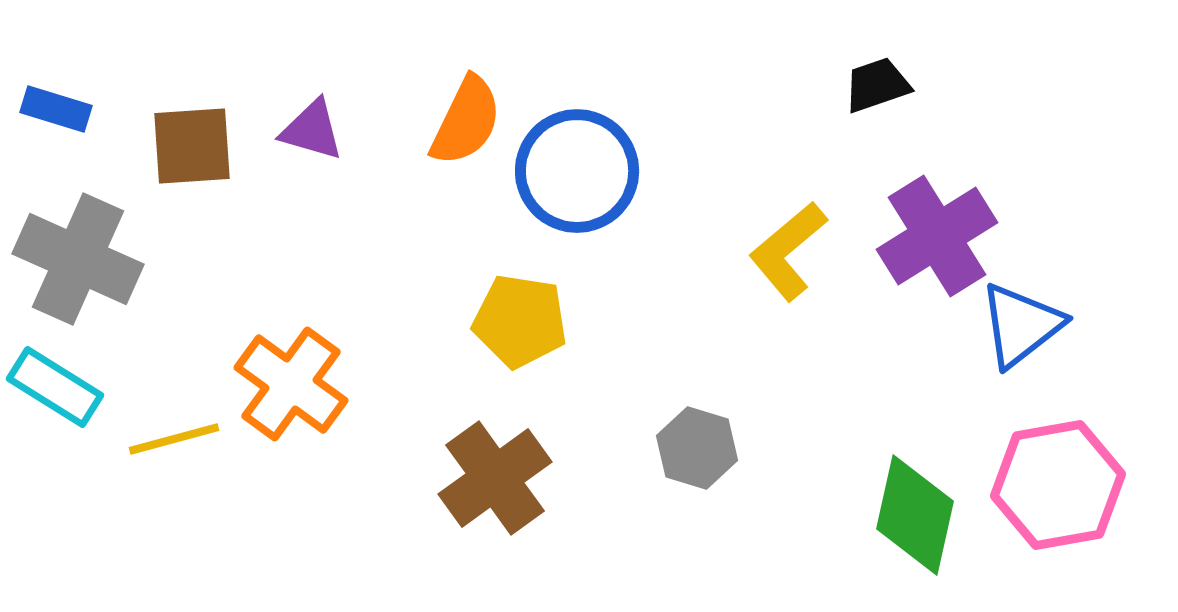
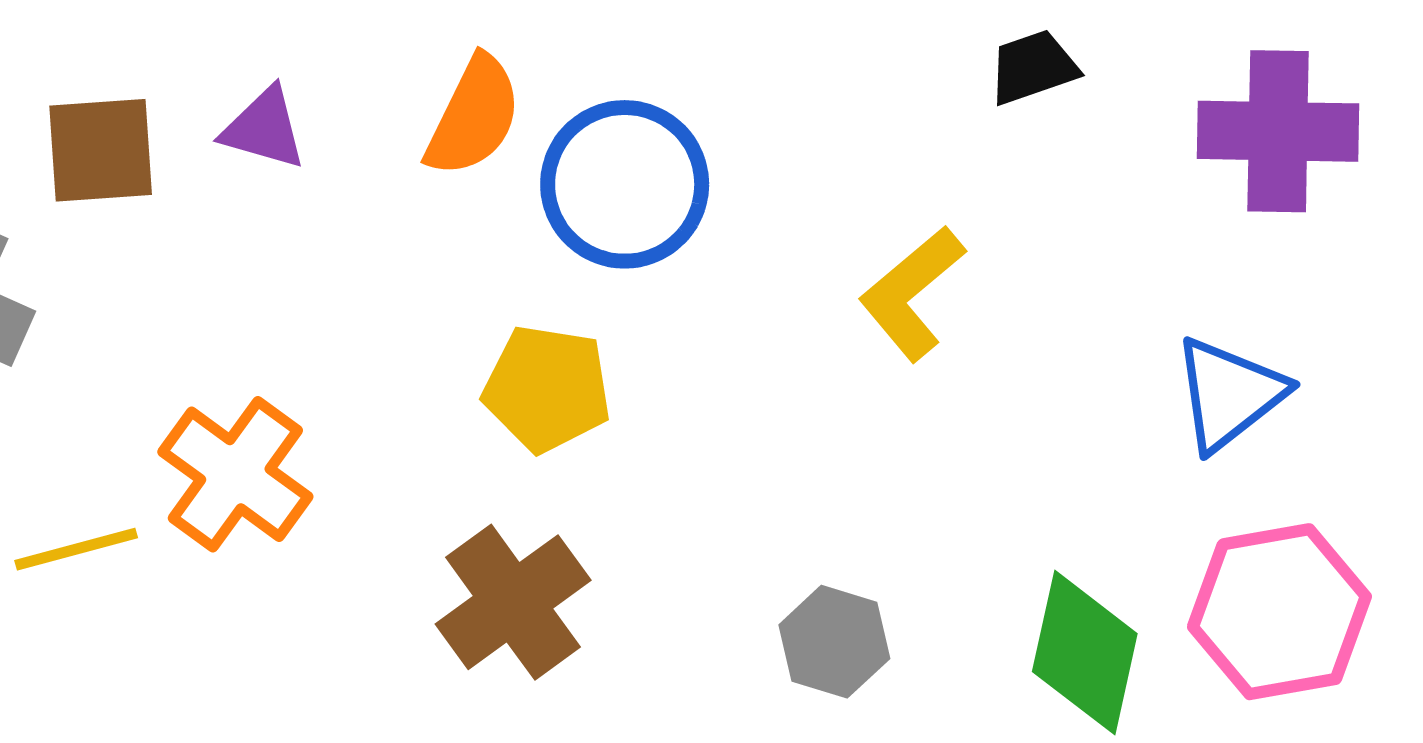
purple cross: (937, 236) -> (1278, 131), moved, turned 33
gray hexagon: (697, 448) -> (834, 642), moved

